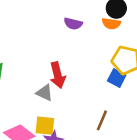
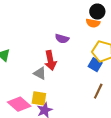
purple semicircle: (73, 24) -> (62, 39), moved
brown line: (102, 120) -> (98, 91), moved

